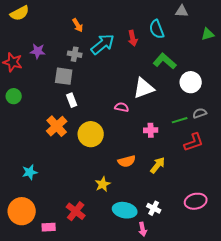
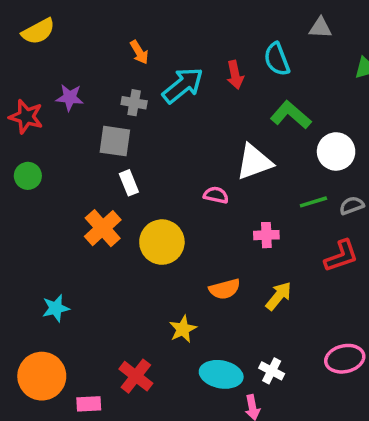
green line: (180, 120) -> (313, 202), moved

